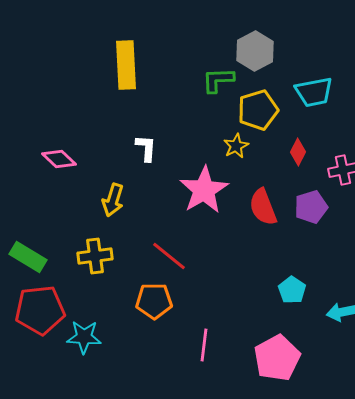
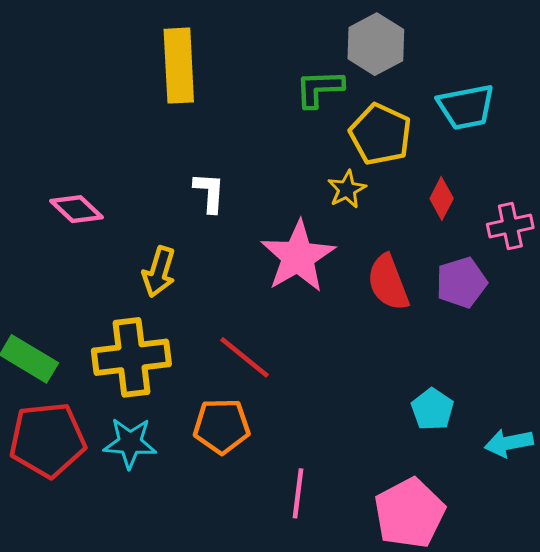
yellow pentagon: (258, 110) -> (380, 134), turned -30
yellow cross: (95, 256) -> (131, 357), size x1.4
cyan star: (84, 337) -> (130, 443), moved

